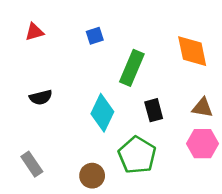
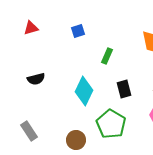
green rectangle: (132, 68) -> (107, 56), size x0.6

